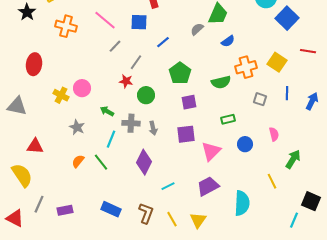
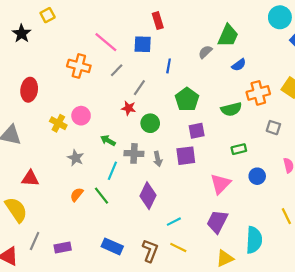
orange cross: (66, 26) -> (79, 66), moved
blue line: (163, 42) -> (169, 66), turned -40
purple square: (186, 134) -> (186, 156), moved
purple trapezoid: (208, 186) -> (217, 222), turned -35
yellow line: (172, 219) -> (178, 248), moved, turned -35
yellow triangle: (198, 220) -> (225, 258), moved, turned 30

